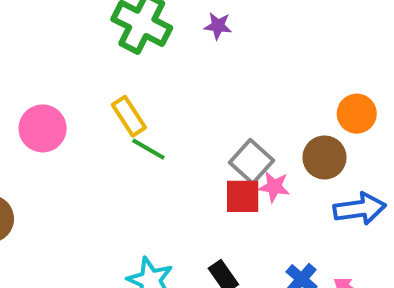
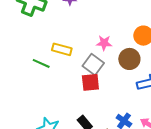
yellow rectangle: (129, 116) -> (62, 49), moved, turned -36
pink star: (274, 187) -> (104, 43), moved

